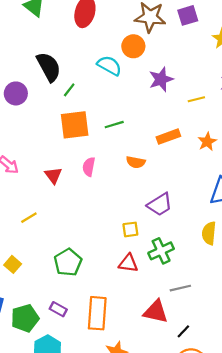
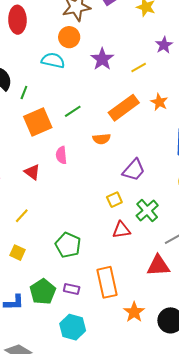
orange rectangle: (168, 137) -> (124, 108), size x1.4
yellow square: (13, 264) -> (17, 253), moved
green pentagon: (25, 318) -> (43, 292), moved

